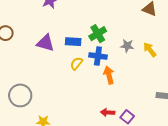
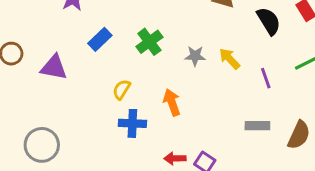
blue rectangle: (73, 42) -> (100, 39), moved, turned -42
purple triangle: (45, 43) -> (54, 67), moved
blue cross: (98, 56) -> (132, 123), moved

